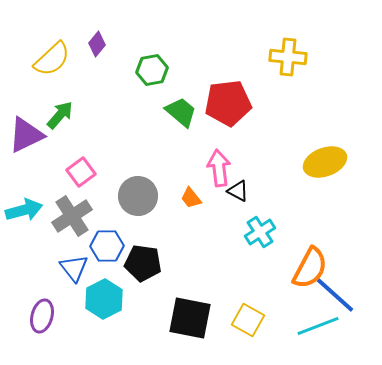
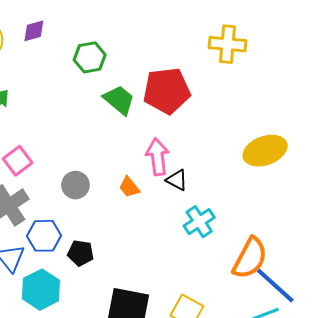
purple diamond: (97, 44) -> (34, 31), turned 35
gray circle: (138, 196) -> (75, 185), size x0.7
black pentagon: (143, 263) -> (81, 253), size x0.7

